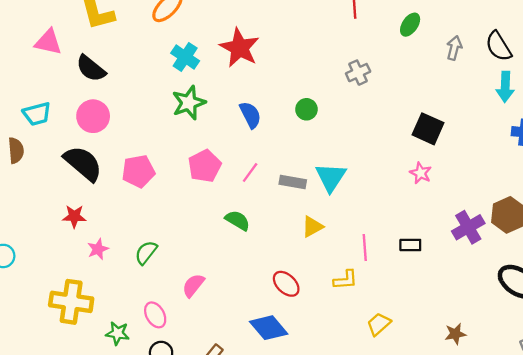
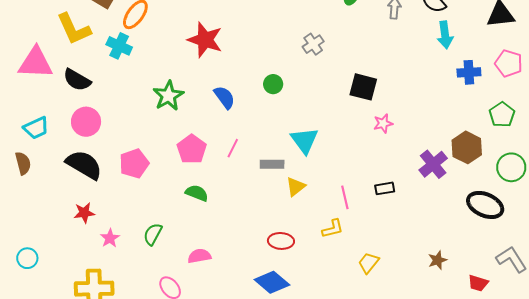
pink triangle: (48, 42) -> (36, 63), size x1.4
cyan cross: (185, 57) -> (119, 46), moved
black square: (428, 129) -> (363, 87), moved
pink star: (421, 173) -> (383, 123), turned -30
gray rectangle: (293, 182) -> (272, 164), moved
green semicircle: (238, 220) -> (197, 193), moved
red ellipse: (286, 284) -> (281, 241), turned -30
pink semicircle: (193, 285) -> (199, 256), turned 50

